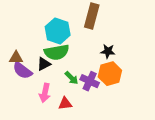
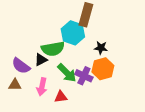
cyan hexagon: (58, 31) -> (73, 33), moved
brown triangle: (16, 58) -> (15, 85), moved
green arrow: (72, 78) -> (67, 73), size x1.5

